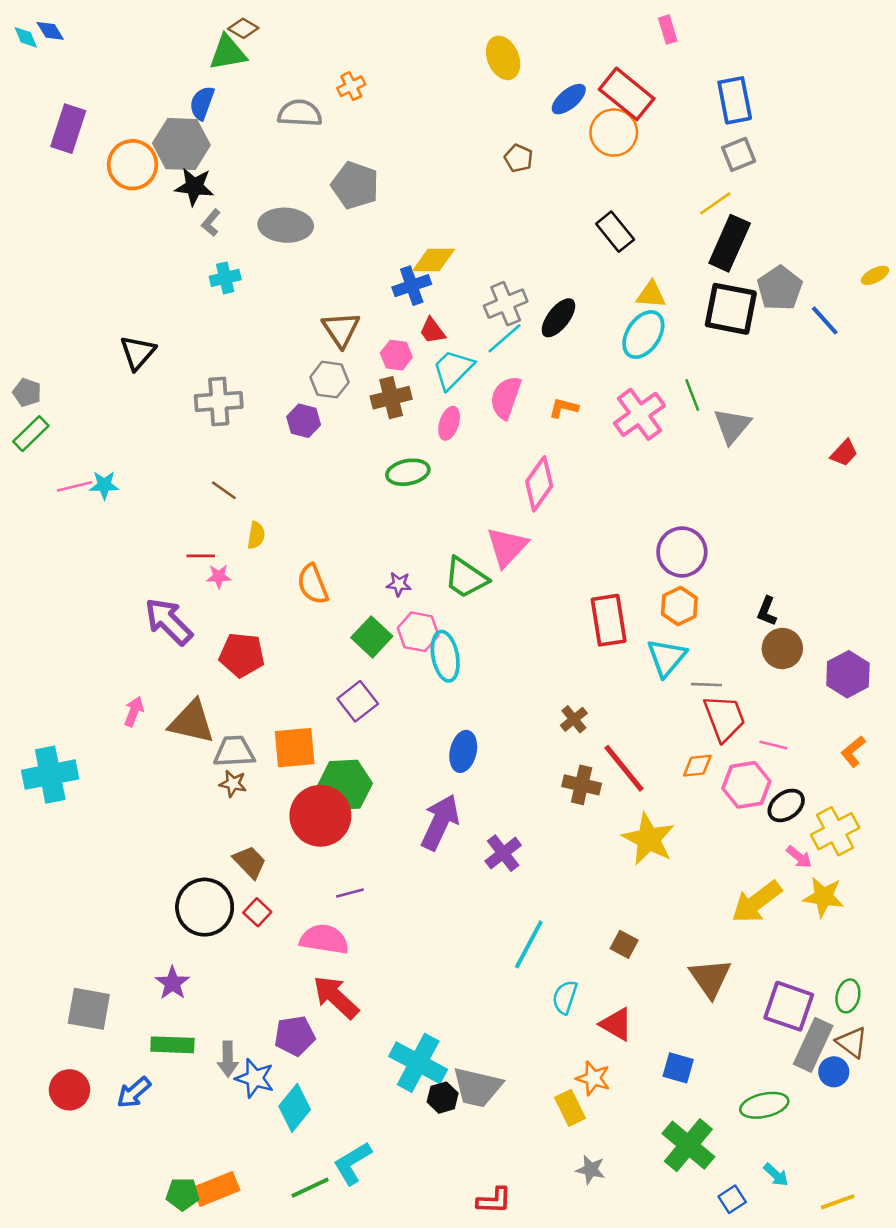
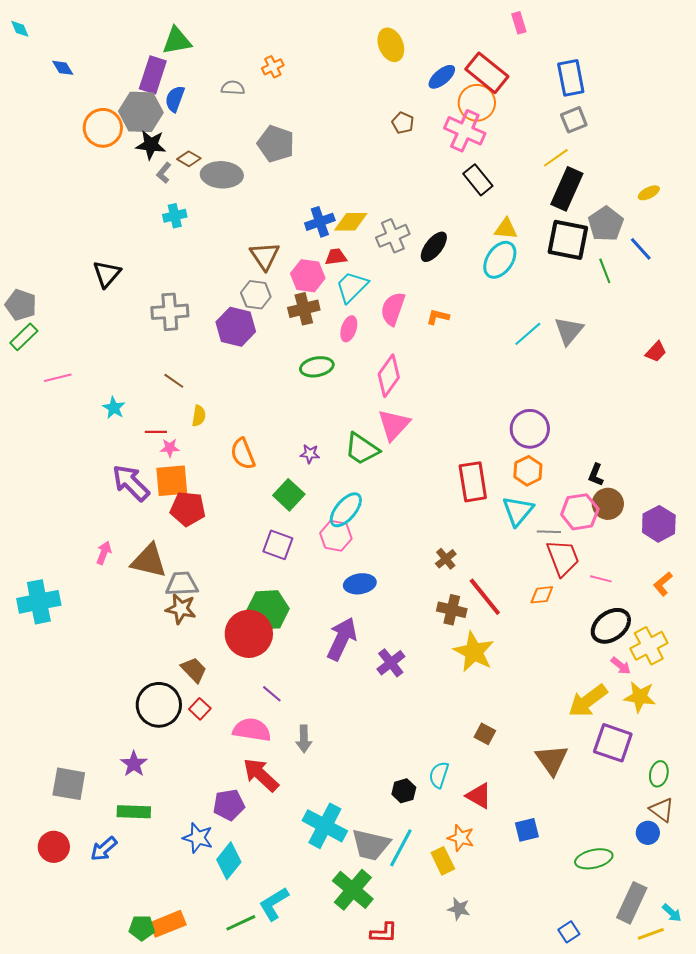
brown diamond: (243, 28) -> (189, 159), moved
blue diamond: (50, 31) -> (63, 68), moved
blue semicircle: (202, 103) -> (175, 99), moved
gray semicircle: (300, 113) -> (233, 88), size x0.7
purple rectangle: (68, 129) -> (153, 75), moved
yellow diamond: (434, 260) -> (351, 222), moved
yellow ellipse: (875, 275) -> (649, 193), moved
red trapezoid: (432, 331) -> (336, 257), turned 120
cyan line: (504, 338) -> (528, 334), moved
pink hexagon: (396, 355) -> (308, 276), size x1.4
gray pentagon: (27, 392) -> (21, 305), size x1.4
green line: (692, 395) -> (605, 271), moved
pink cross: (639, 414) -> (465, 131), moved, turned -30
purple hexagon: (304, 421) -> (236, 327), size x1.5
pink diamond: (539, 484) -> (389, 376), moved
cyan star: (104, 485) -> (114, 408), moved, turned 30
pink hexagon: (418, 632) -> (336, 536), moved
cyan ellipse: (445, 656) -> (346, 510), turned 51
purple square: (358, 701) -> (278, 545), turned -32
orange square: (295, 748) -> (172, 481), moved
blue ellipse: (463, 751) -> (360, 584), turned 68
brown star: (233, 784) -> (181, 609), size x1.4
pink hexagon: (746, 785) -> (580, 512), moved
black ellipse: (786, 805) -> (611, 626), size x1.4
yellow star: (648, 839) -> (474, 652), moved
purple line: (350, 893) -> (272, 694), turned 55
cyan line: (529, 944) -> (401, 848), moved
purple square: (789, 1006) -> (613, 743), moved
gray rectangle: (813, 1045) -> (632, 903), moved
gray arrow: (228, 1059) -> (304, 739), moved
blue square: (678, 1068) -> (527, 830), turned -30
black hexagon: (443, 1098) -> (404, 791), moved
green cross: (688, 1145) -> (353, 890), moved
cyan arrow: (776, 1175) -> (672, 913), moved

